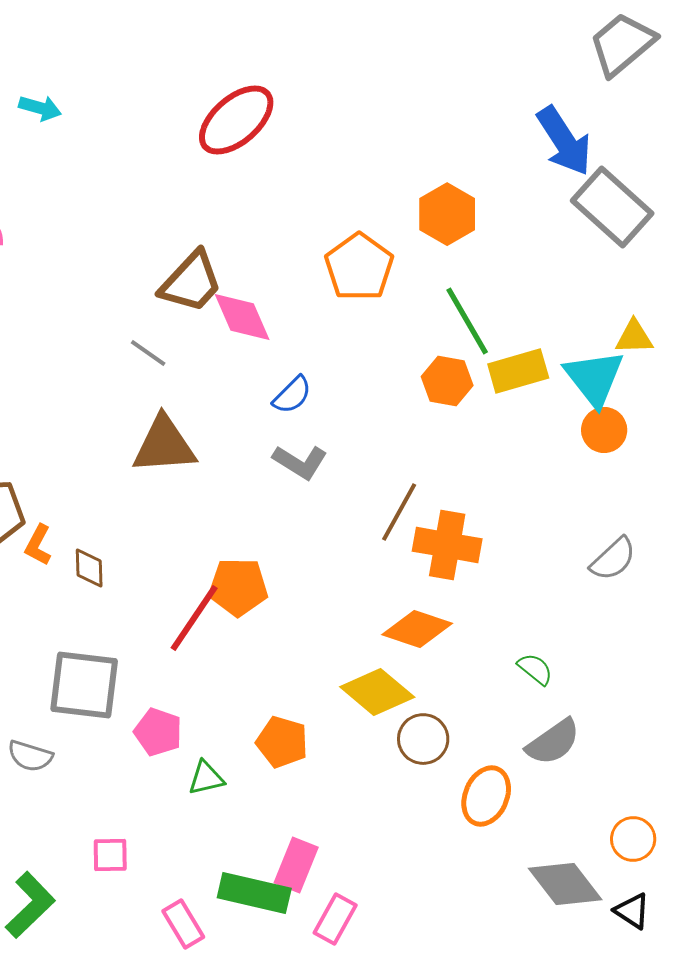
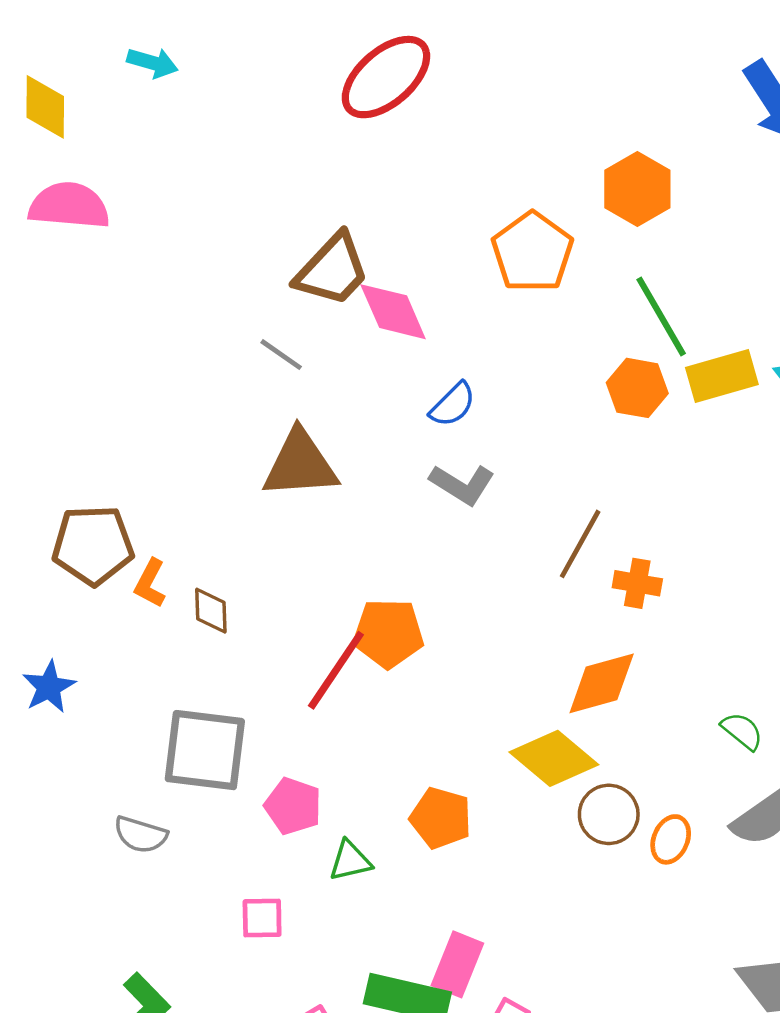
orange cross: (447, 545) -> (637, 583), size x0.6
orange diamond: (417, 629) -> (602, 683), turned -34
orange ellipse: (486, 796) -> (671, 839), moved, size x0.7
pink square: (110, 855) -> (262, 918), moved

